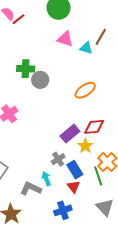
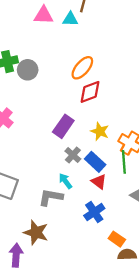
red diamond: (94, 127) -> (90, 92), moved
purple rectangle: (70, 134) -> (63, 126), moved
green line: (98, 176) -> (124, 162), turned 30

